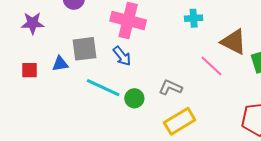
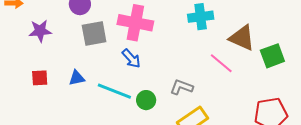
cyan cross: (194, 18) -> (201, 17), size x1.4
gray square: (84, 49) -> (94, 33), moved
blue triangle: (60, 64) -> (77, 78), moved

